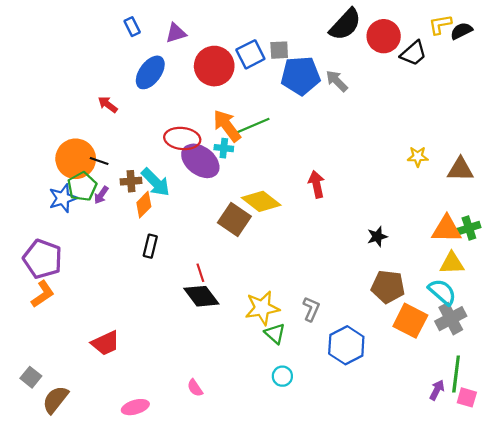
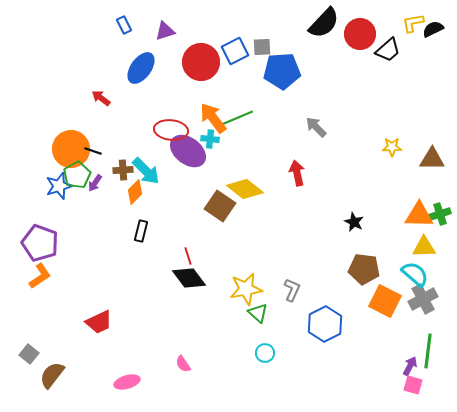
gray arrow: (337, 81) -> (316, 127), moved
black star: (377, 237) -> (354, 222), turned -30
pink square: (467, 397) -> (413, 385), moved

